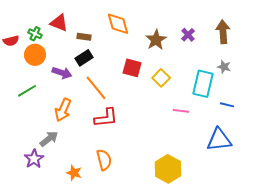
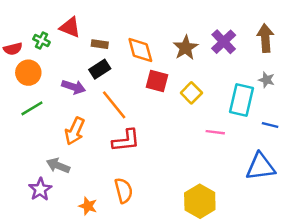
orange diamond: (118, 24) -> (140, 50), moved
purple cross: (188, 35) -> (224, 42), size x1.5
orange circle: (35, 55) -> (28, 73), moved
gray arrow: (49, 139) -> (58, 166), turned -120

